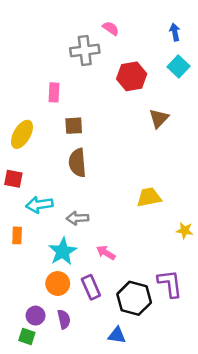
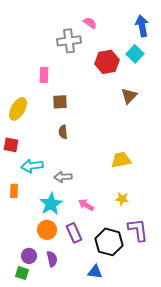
blue arrow: (175, 32) -> (142, 26), size x1.5
cyan square: (179, 67) -> (135, 54), moved
brown semicircle: (77, 163) -> (63, 132), size x0.6
yellow star: (185, 230) -> (122, 199), moved

